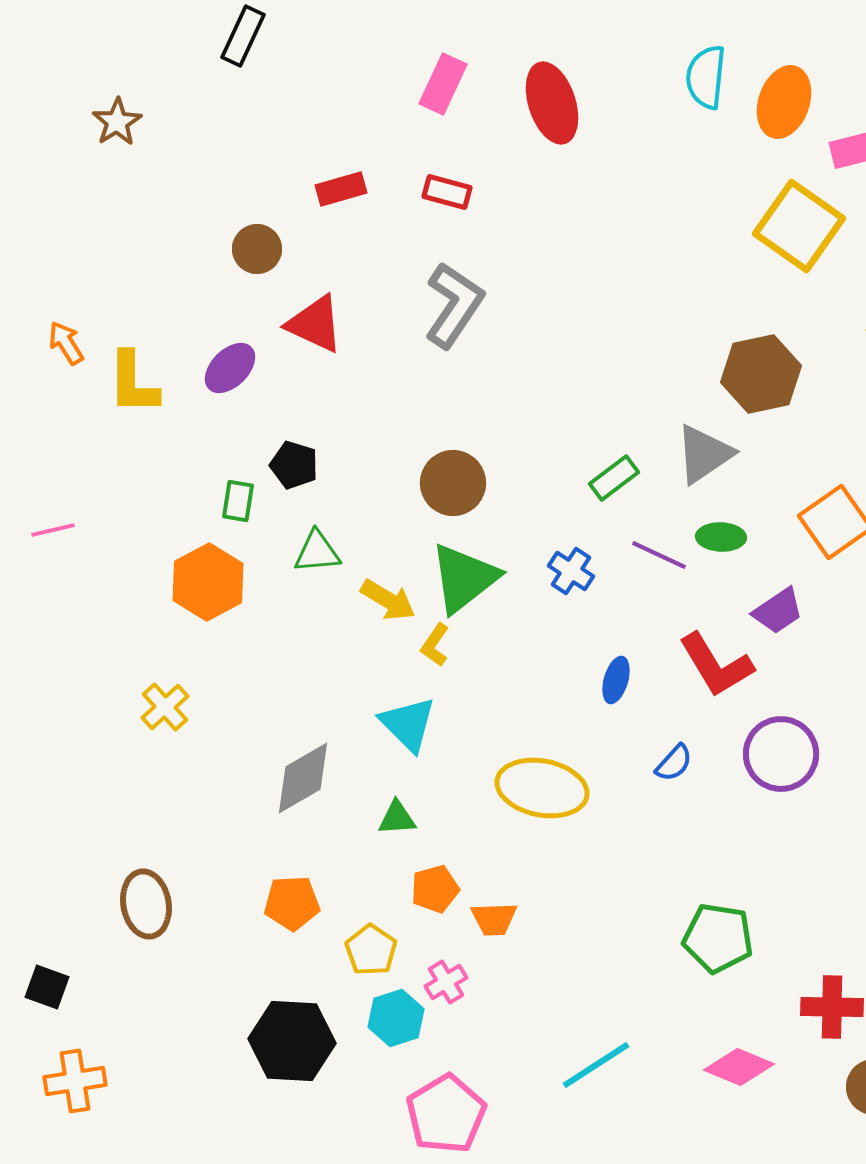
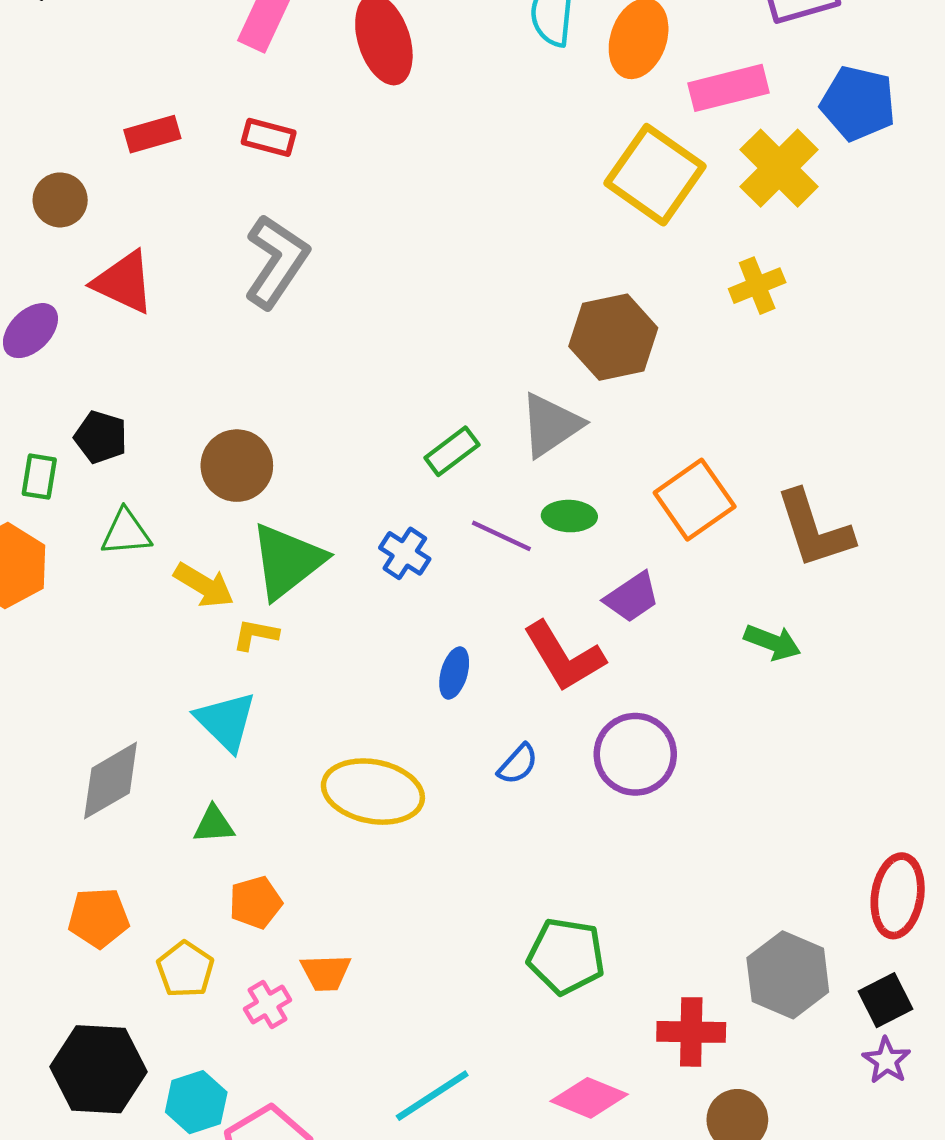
brown circle: (453, 483) -> (237, 466), moved
yellow L-shape: (435, 645) -> (255, 635), turned 66
orange trapezoid: (494, 919) -> (326, 973), moved
cyan hexagon: (396, 1018) -> (196, 1102), moved

